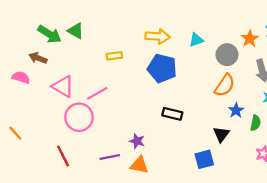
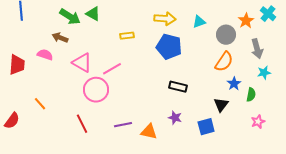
purple star: (137, 141) -> (175, 118), moved

